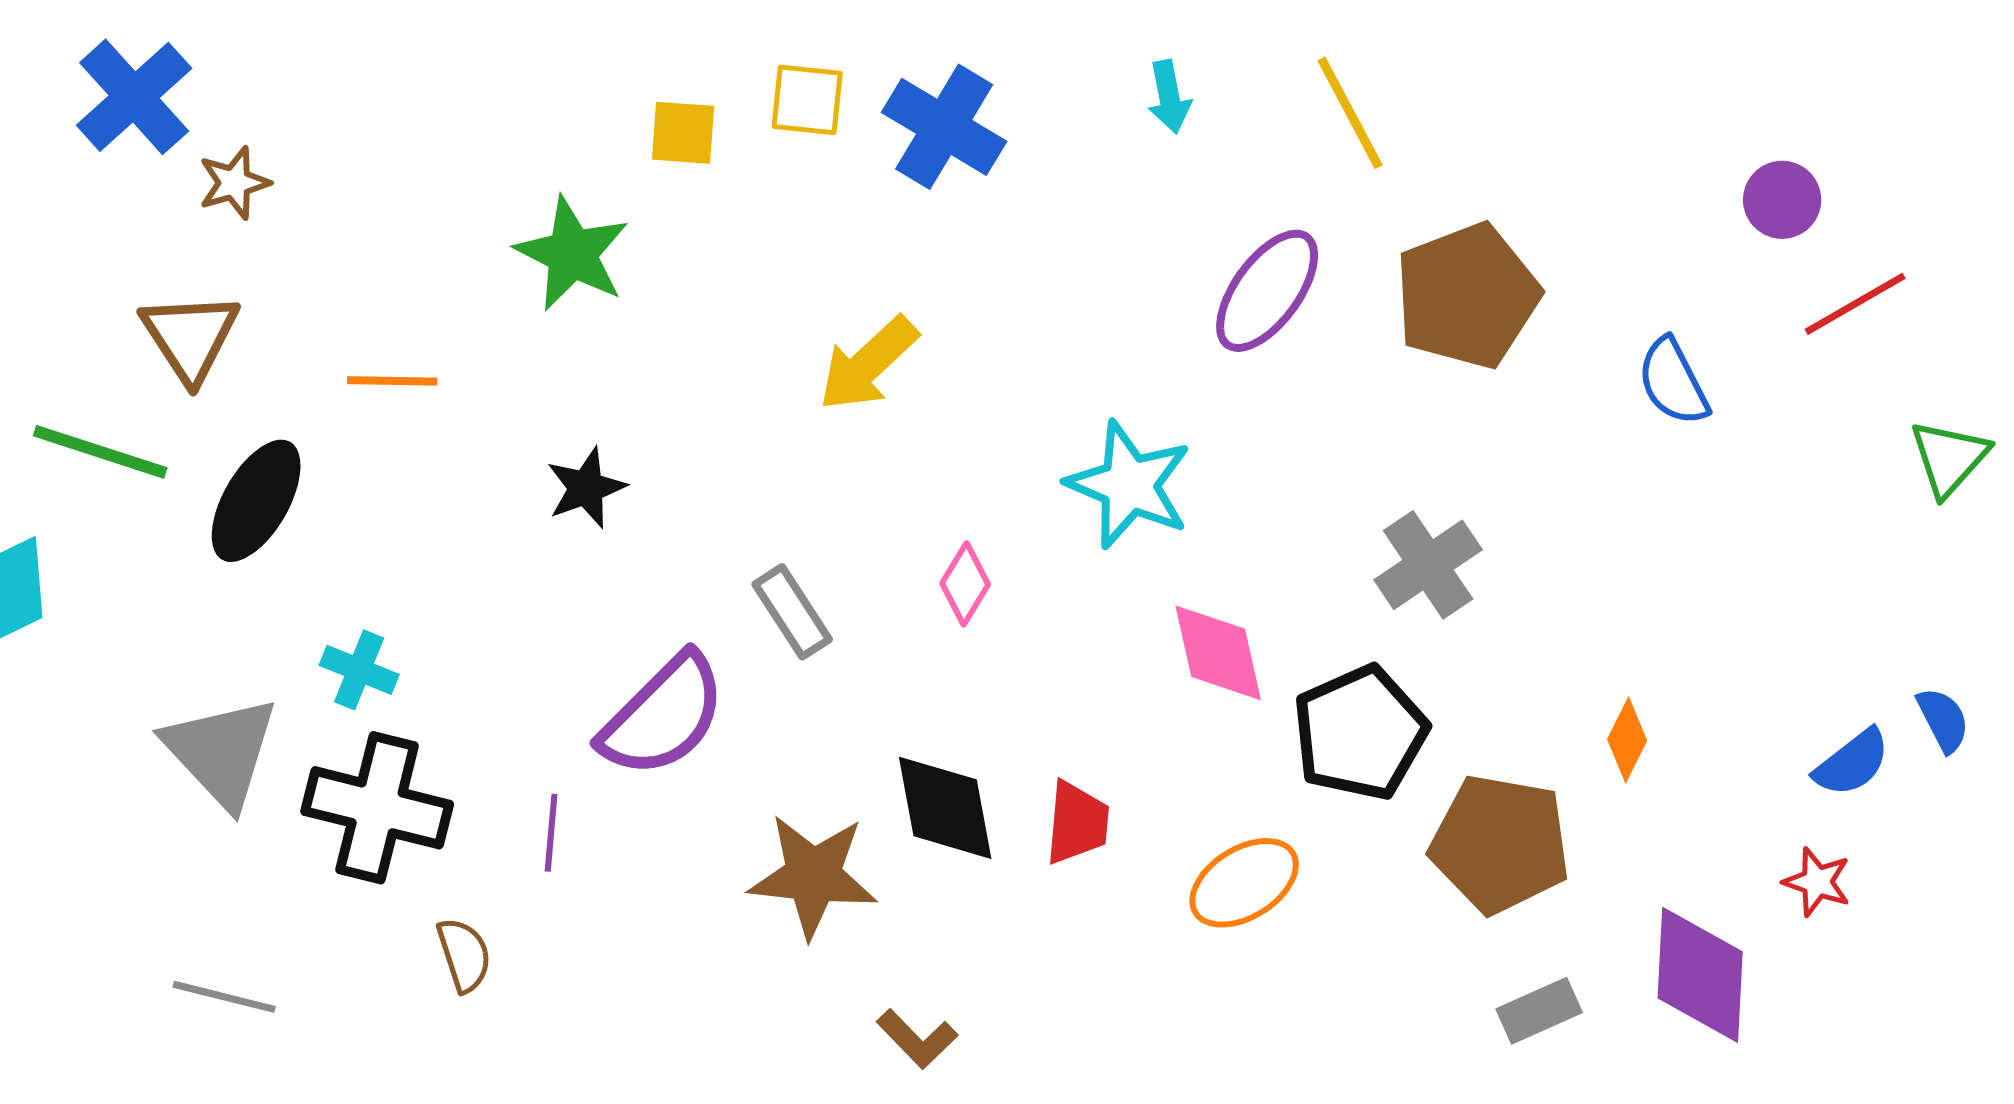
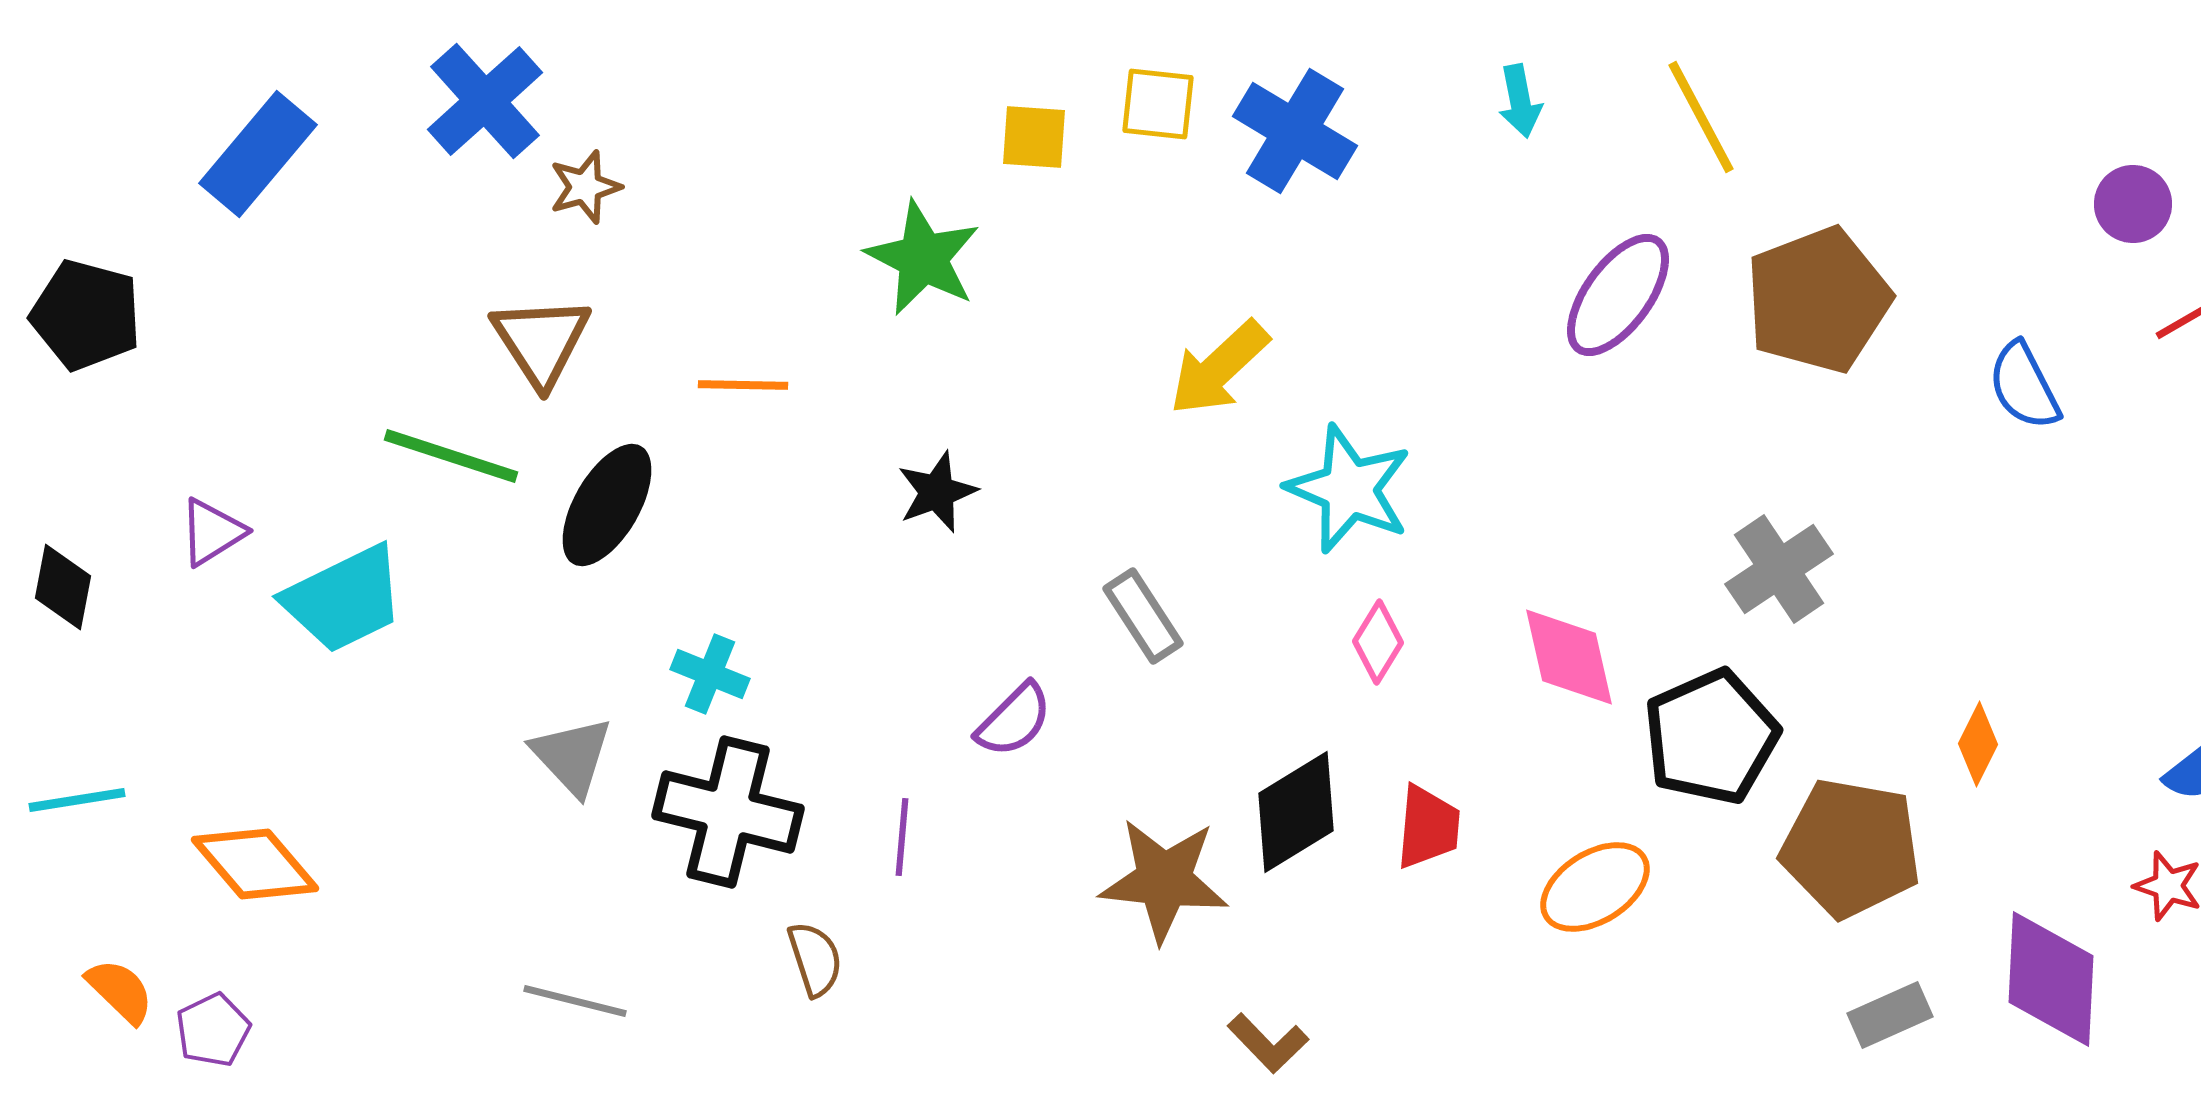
cyan star: (1129, 485) -> (1349, 489), moved
pink diamond: (965, 584) -> (1378, 642), moved
purple semicircle: (663, 716) -> (1014, 720), size x0.6
gray triangle: (221, 752) -> (572, 756), size x0.7
black diamond: (945, 808) -> (1296, 812), turned 69

